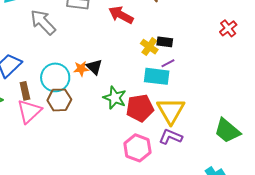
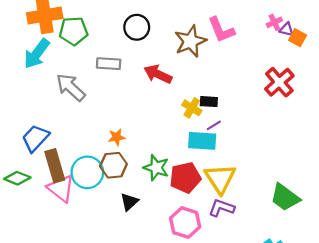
red cross: (228, 28) -> (279, 82), size x1.5
black triangle: (94, 67) -> (129, 202), moved, turned 36
cyan circle: (55, 77) -> (87, 172), moved
brown rectangle: (25, 91) -> (55, 166), size x1.6
brown hexagon: (59, 100) -> (113, 165), moved
pink triangle: (29, 111) -> (61, 188), turned -36

